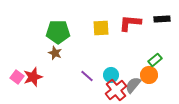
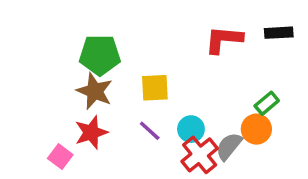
yellow square: (101, 28) -> (155, 88), moved
brown star: (55, 53) -> (95, 91), size x1.5
pink square: (17, 77) -> (60, 157), moved
red star: (33, 77) -> (91, 133), moved

